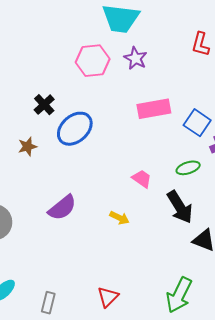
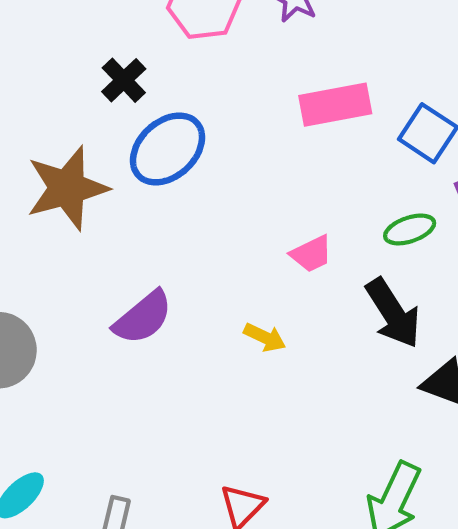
black cross: (44, 105) -> (124, 80), moved
brown star: (27, 146) -> (67, 188), size x2.0
pink trapezoid: (142, 179) -> (311, 254), turned 120

